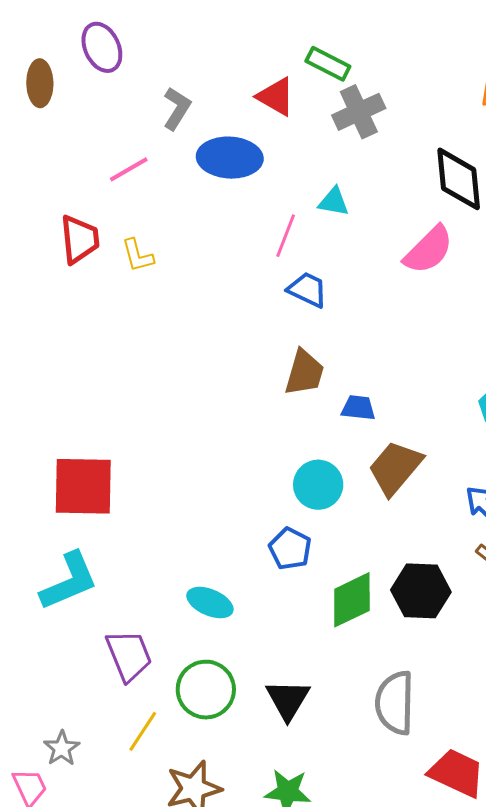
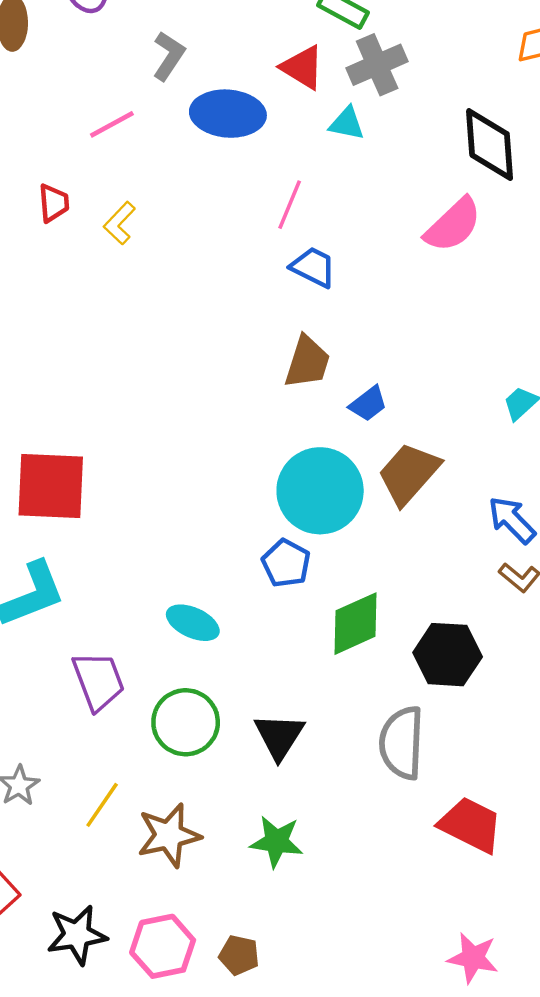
red triangle: (276, 97) -> (302, 67), moved
cyan triangle: (334, 202) -> (347, 124), moved
red trapezoid: (80, 239) -> (54, 203), size x0.7
yellow L-shape: (138, 255) -> (120, 223), turned 57
blue trapezoid: (358, 408) -> (368, 404), turned 135
cyan circle: (318, 485) -> (320, 491), size x1.5
black hexagon: (421, 591) -> (448, 655), moved
yellow line: (143, 731) -> (102, 805), moved

